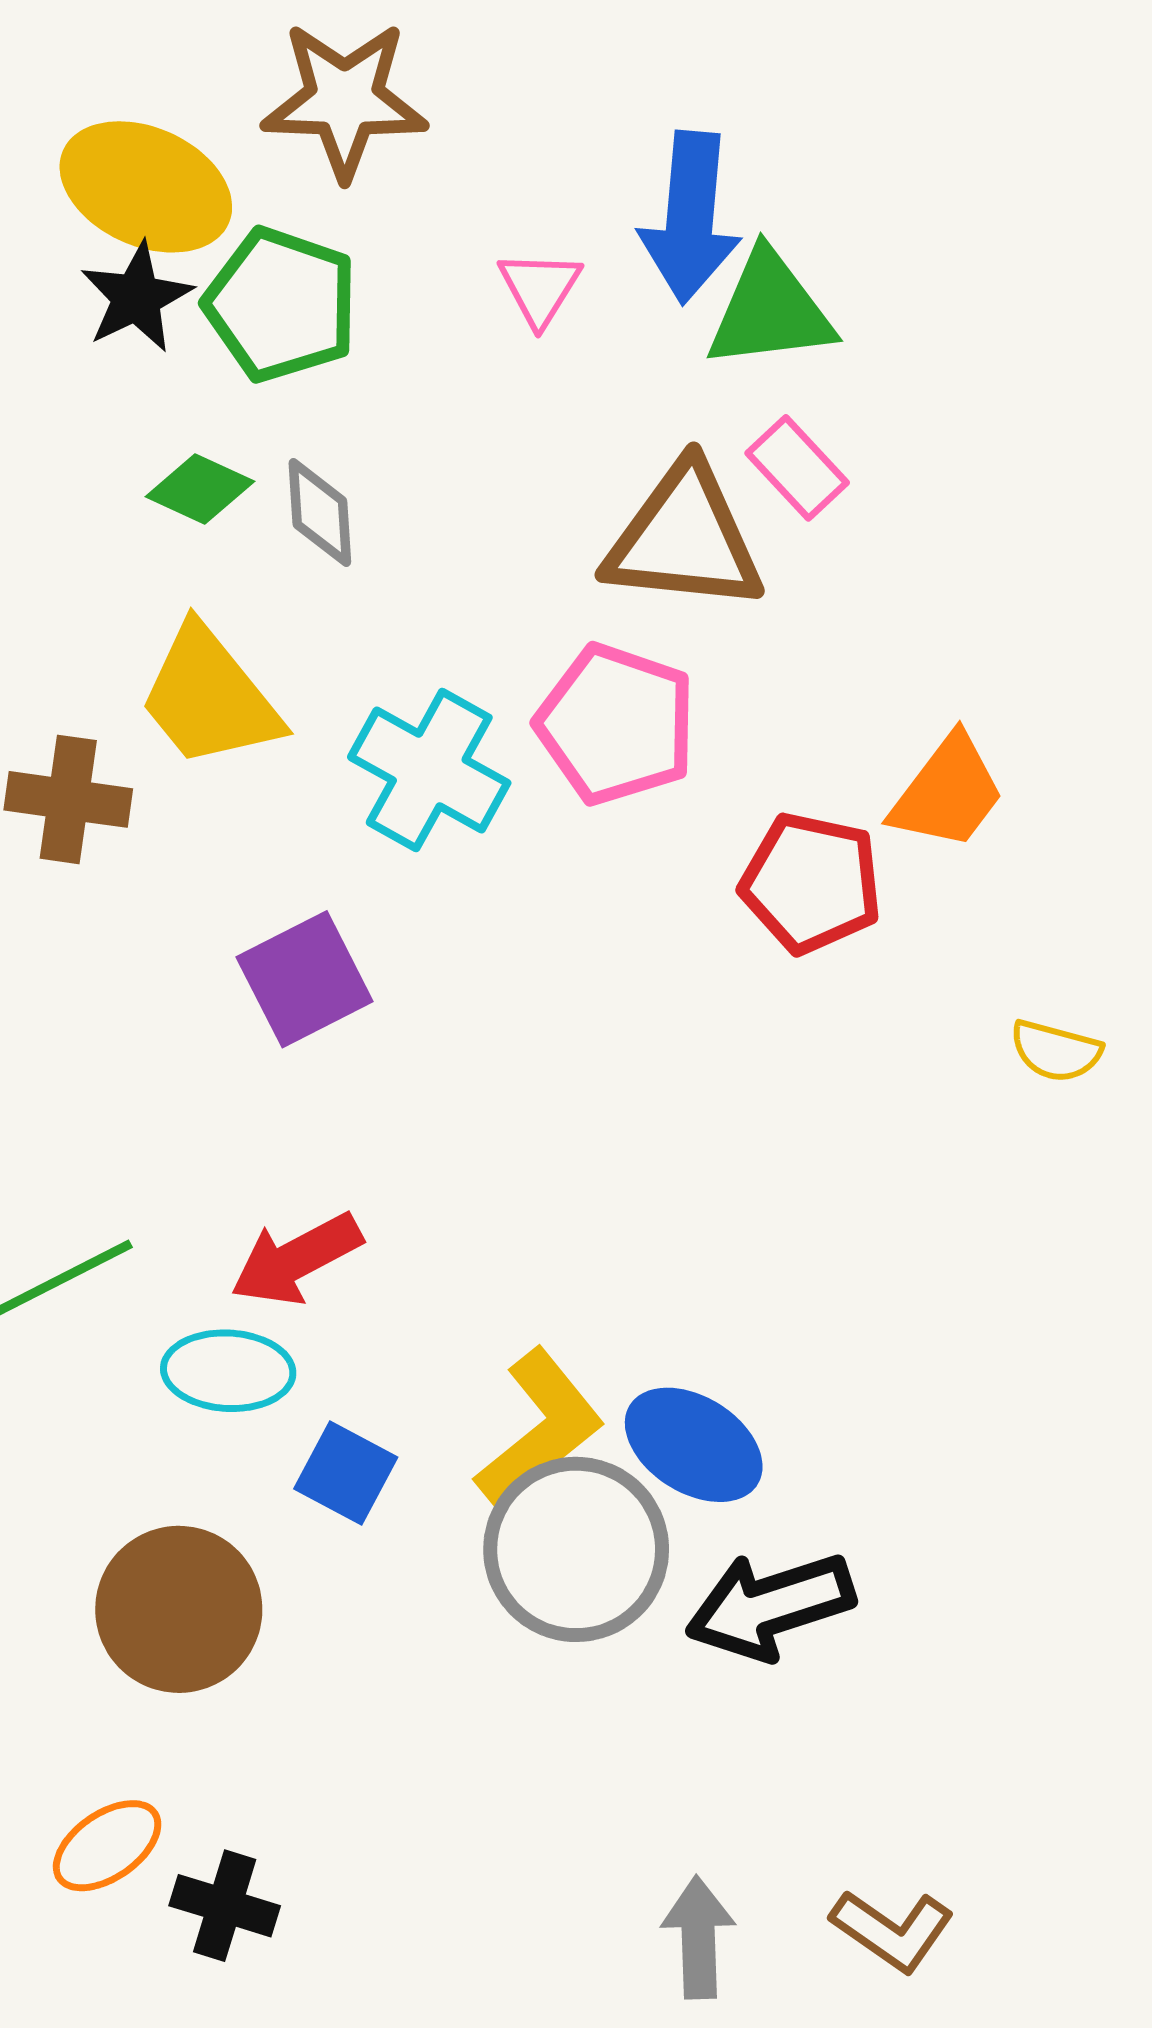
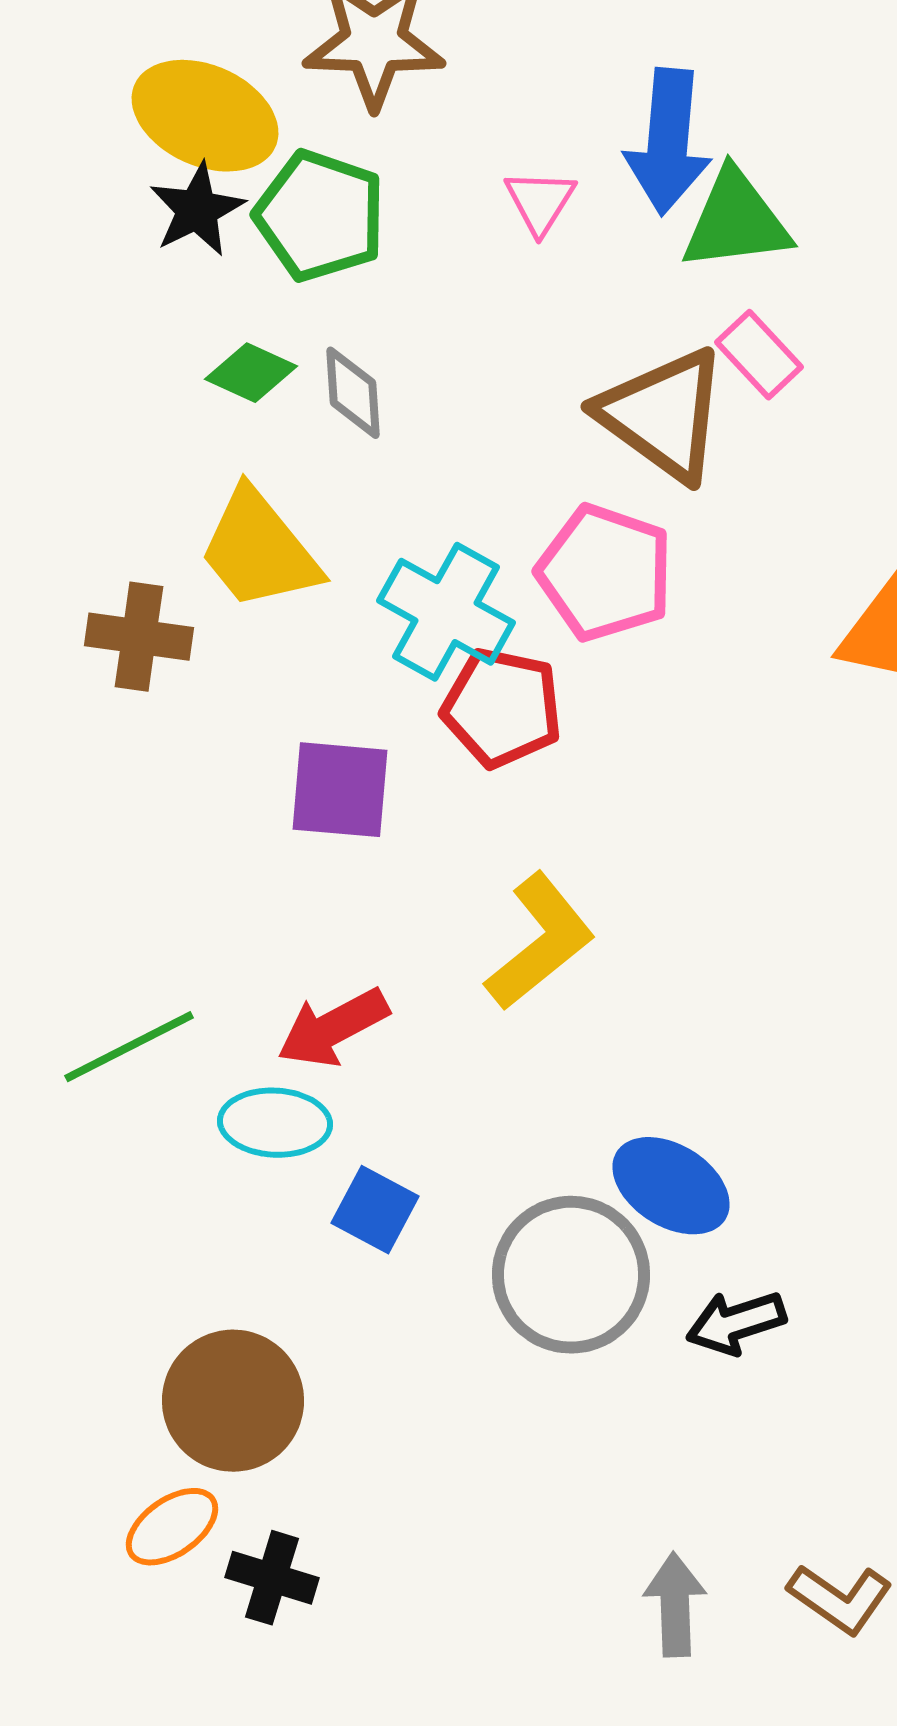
brown triangle: (684, 538) -> (663, 415), turned 30
red pentagon: (811, 883) -> (502, 708), moved
purple square: (305, 979) -> (340, 790), turned 32
yellow L-shape: (540, 1430) -> (540, 942), moved
black arrow: (770, 1606) -> (736, 1323), size x0.7
brown circle: (179, 1609) -> (233, 1401), moved

